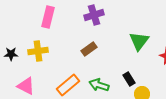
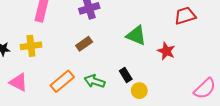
green triangle: (139, 41) -> (136, 35), turned -45

